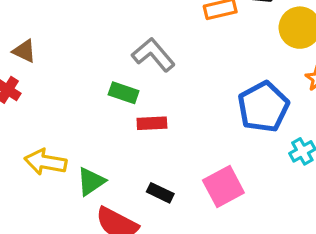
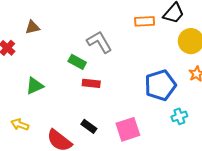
brown triangle: (24, 51) -> (32, 27), moved, turned -49
yellow arrow: (46, 162) -> (20, 125), moved, size x0.7
green triangle: (91, 182) -> (35, 86), moved

